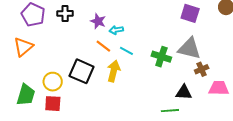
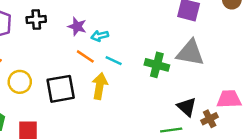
brown cross: (202, 69) -> (210, 119), moved
black square: (82, 71) -> (61, 89), turned -30
yellow circle: (53, 82) -> (20, 82), moved
black triangle: (184, 92) -> (187, 107), turned 42

